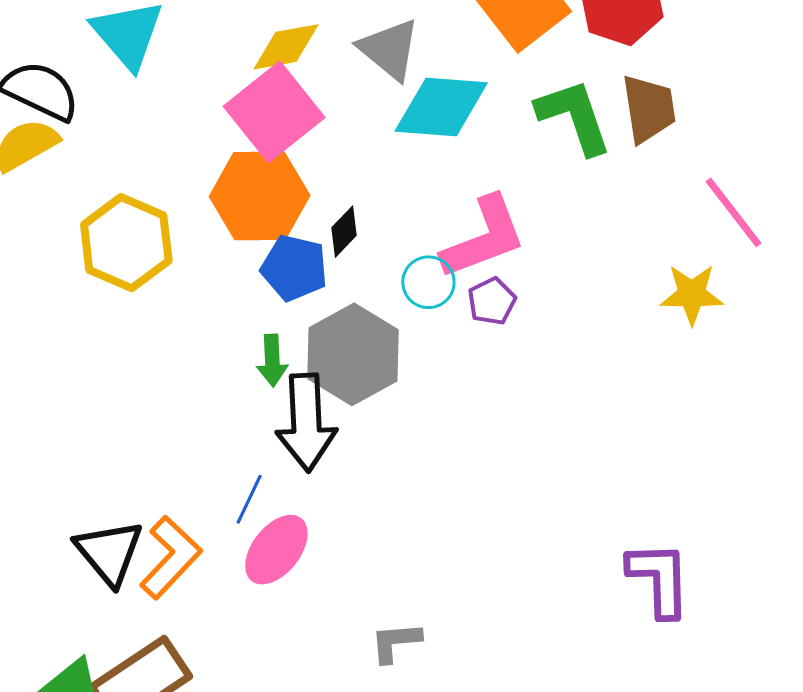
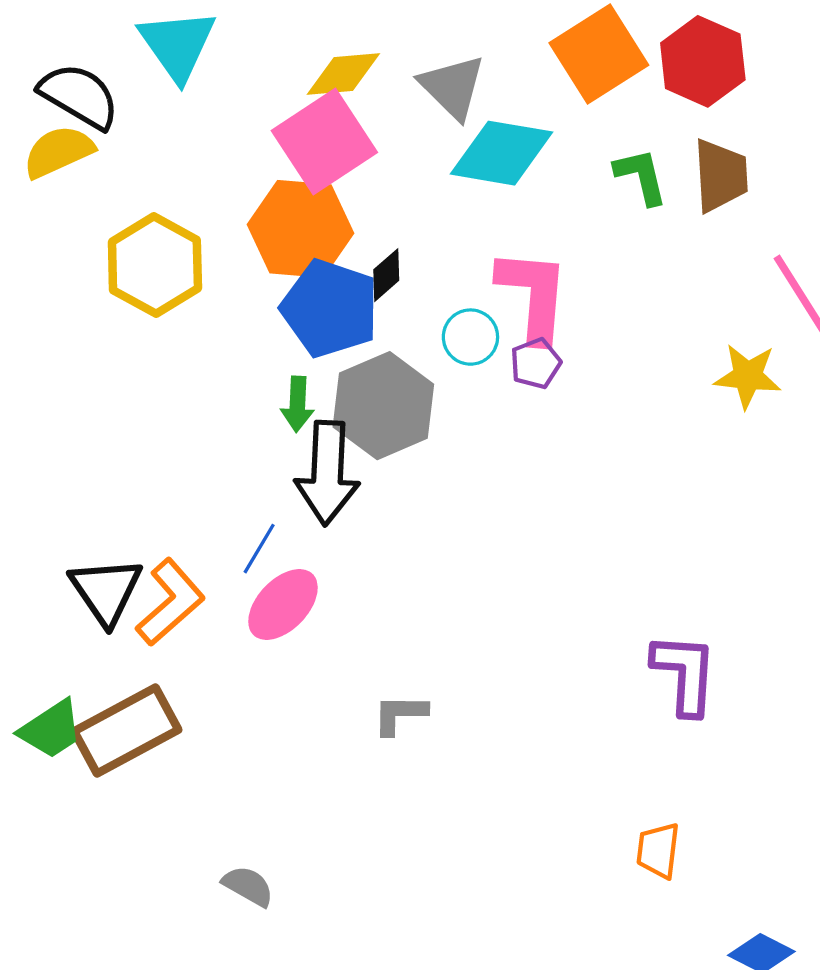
green L-shape: (574, 117) -> (641, 176), size x0.7
pink L-shape: (484, 238) -> (533, 295), turned -70
blue pentagon: (294, 268) -> (330, 308), size x1.4

